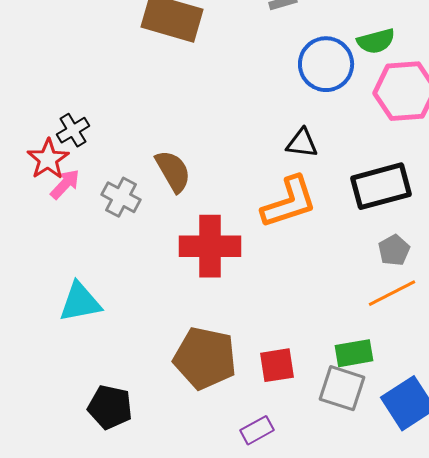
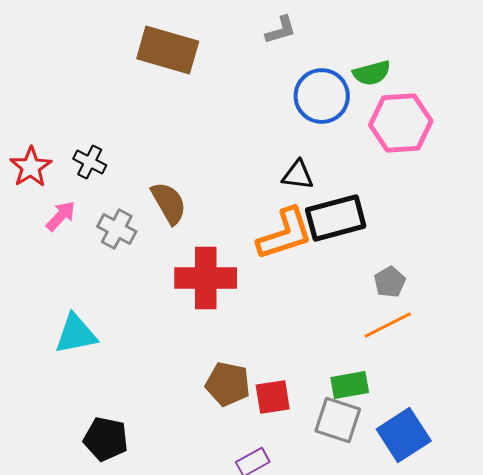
black cross: (73, 130) -> (90, 162), moved, turned -32
red star: (48, 159) -> (31, 167), moved
black rectangle: (381, 186) -> (336, 218), moved
brown pentagon: (205, 358) -> (228, 384), moved, size x0.7

